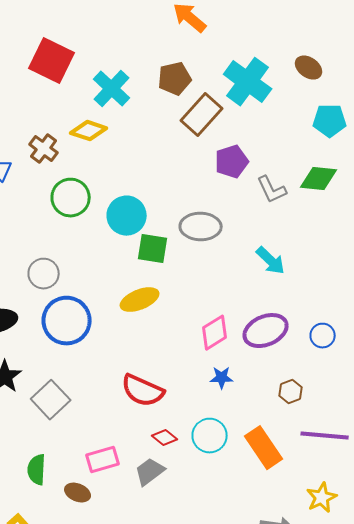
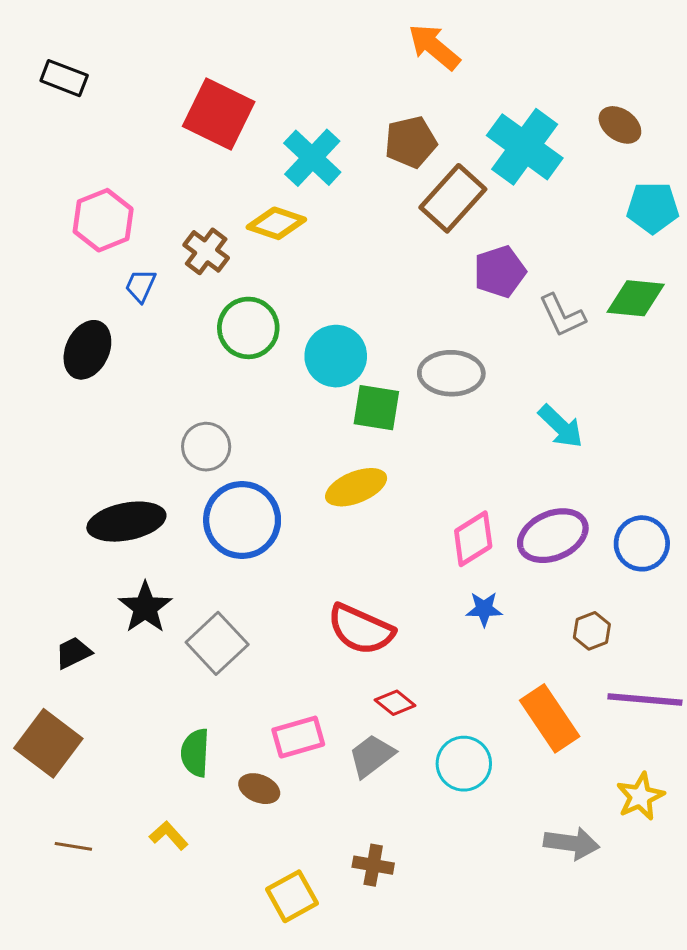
blue circle: (323, 336) -> (642, 543), size x1.4
cyan circle: (210, 436) -> (464, 764), moved

